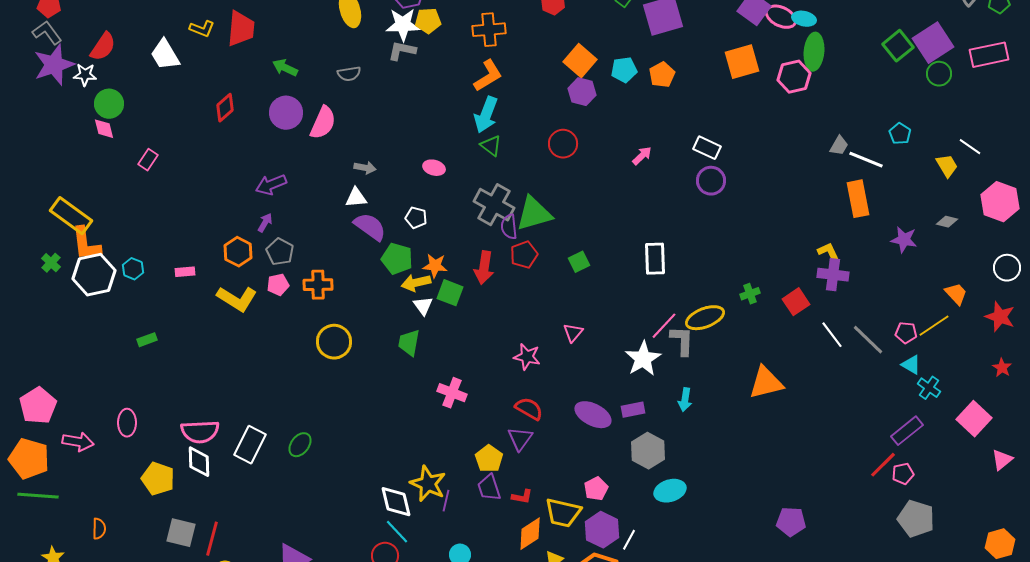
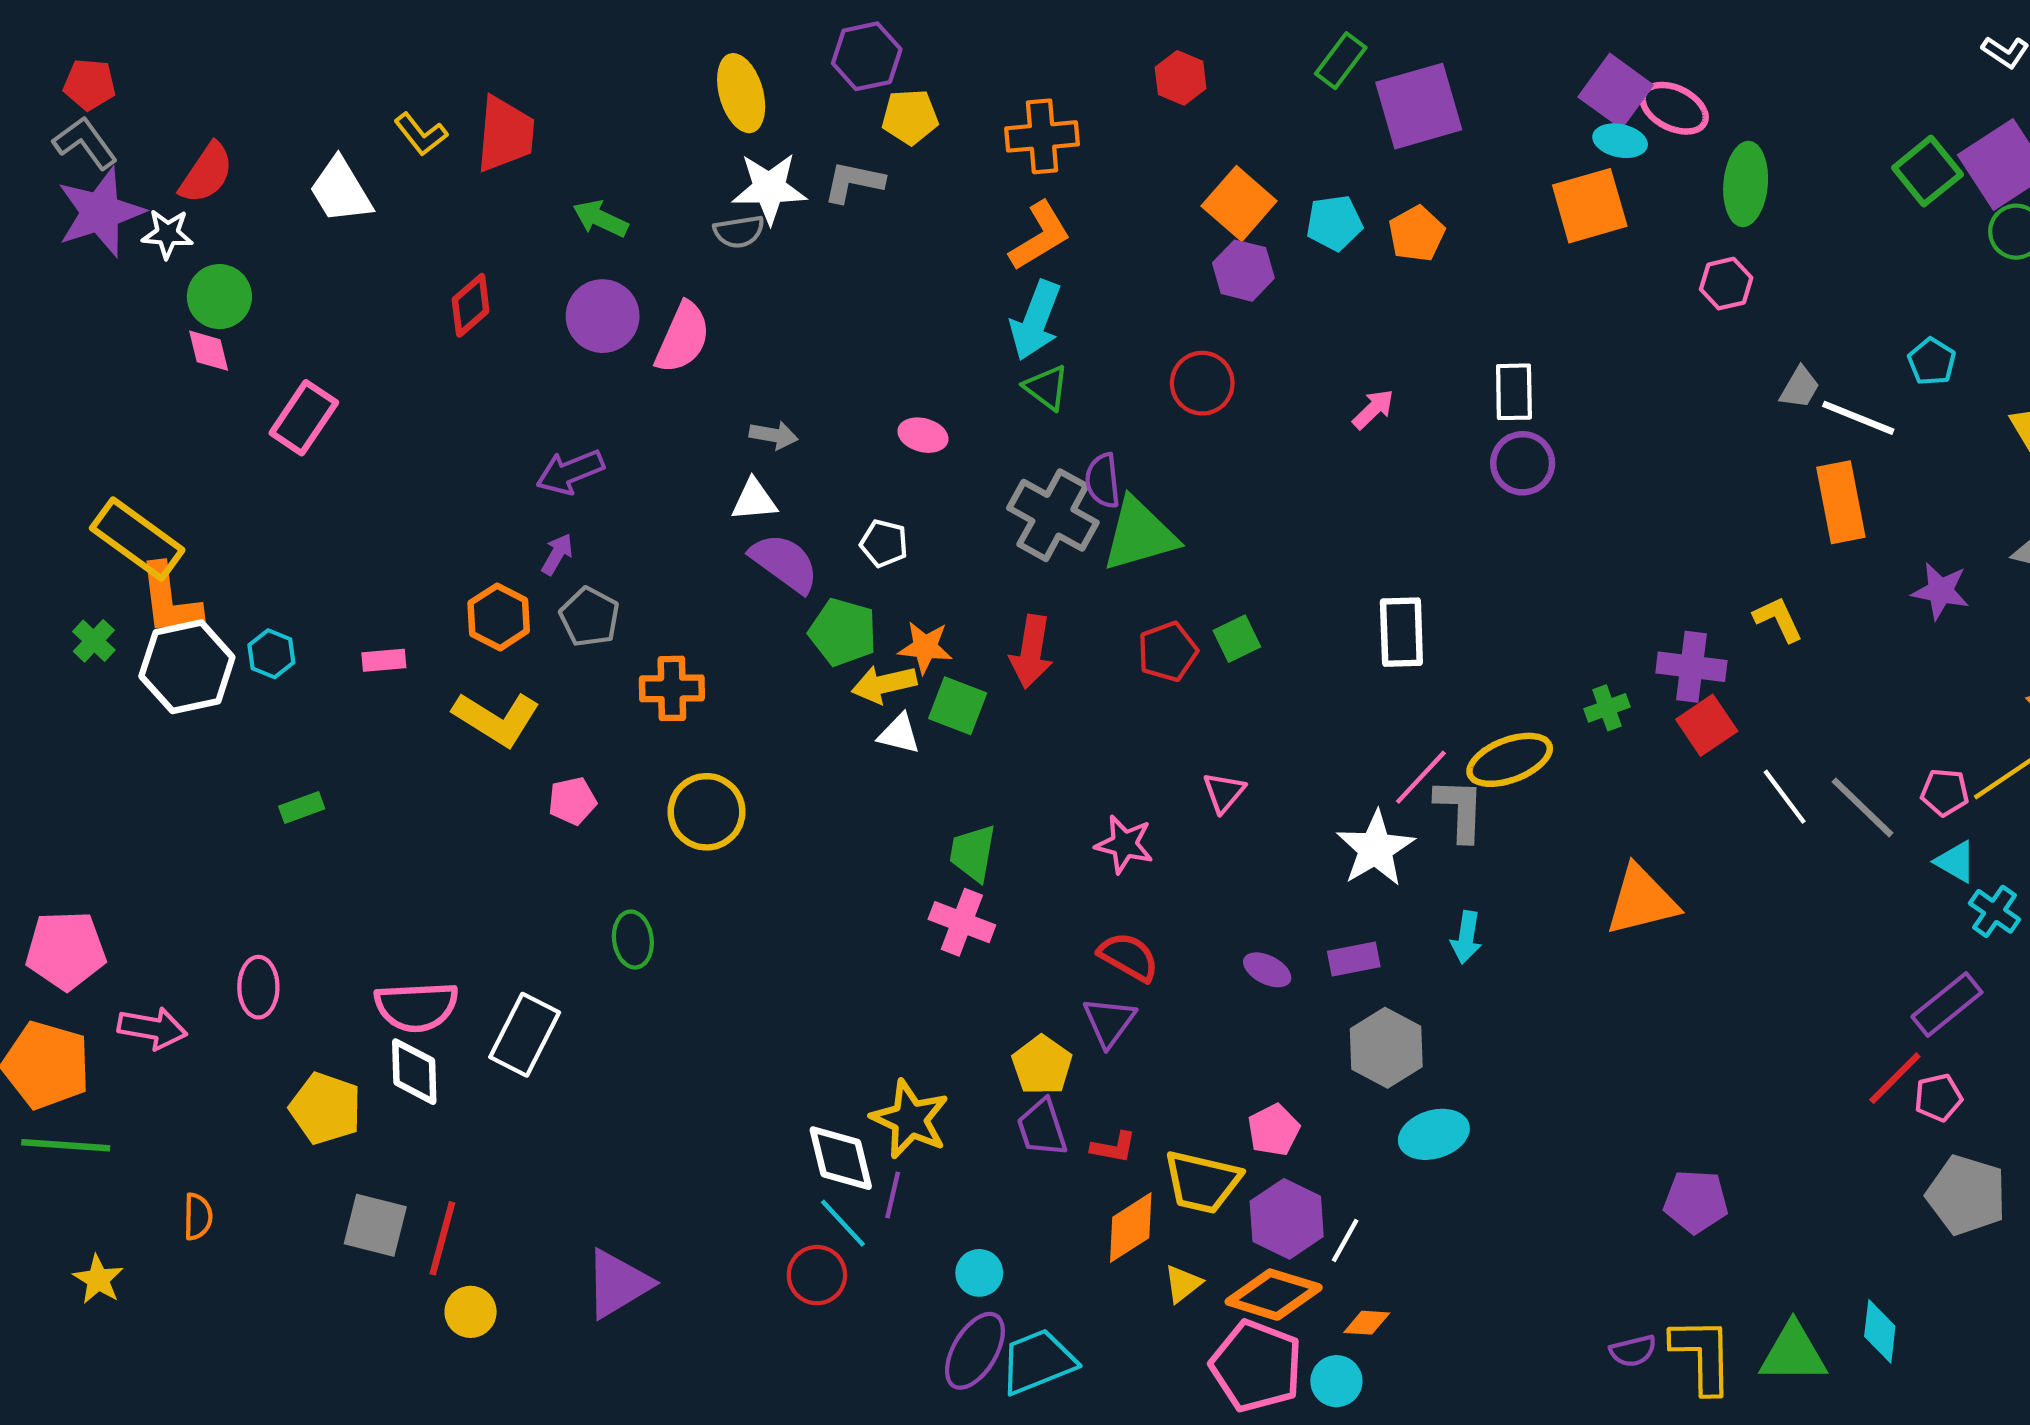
cyan ellipse: (804, 19) -> (1620, 141), moved
white star: (403, 25) -> (769, 188), moved
yellow L-shape: (202, 29) -> (421, 134), turned 30
pink hexagon: (794, 77) -> (1726, 284), moved, size x0.7
white rectangle: (707, 148) -> (1514, 392), turned 64
pink rectangle: (148, 160) -> (304, 418), size x1.5
purple semicircle: (509, 227) -> (1103, 481), moved
red pentagon: (524, 255) -> (1168, 652), moved
purple cross: (833, 275) -> (1691, 667), moved
pink pentagon: (278, 285) -> (572, 801), moved
white triangle: (423, 306) -> (899, 734), turned -40
green trapezoid: (409, 343) -> (973, 853), moved
pink pentagon: (38, 406) -> (66, 950), turned 30
purple ellipse: (593, 415) -> (1267, 970), size x0.6
green ellipse: (300, 445) -> (633, 940), moved, turned -45
purple line: (446, 501) -> (893, 1195), moved

